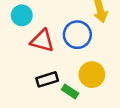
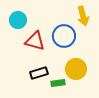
green rectangle: (70, 91) -> (58, 83), turned -40

